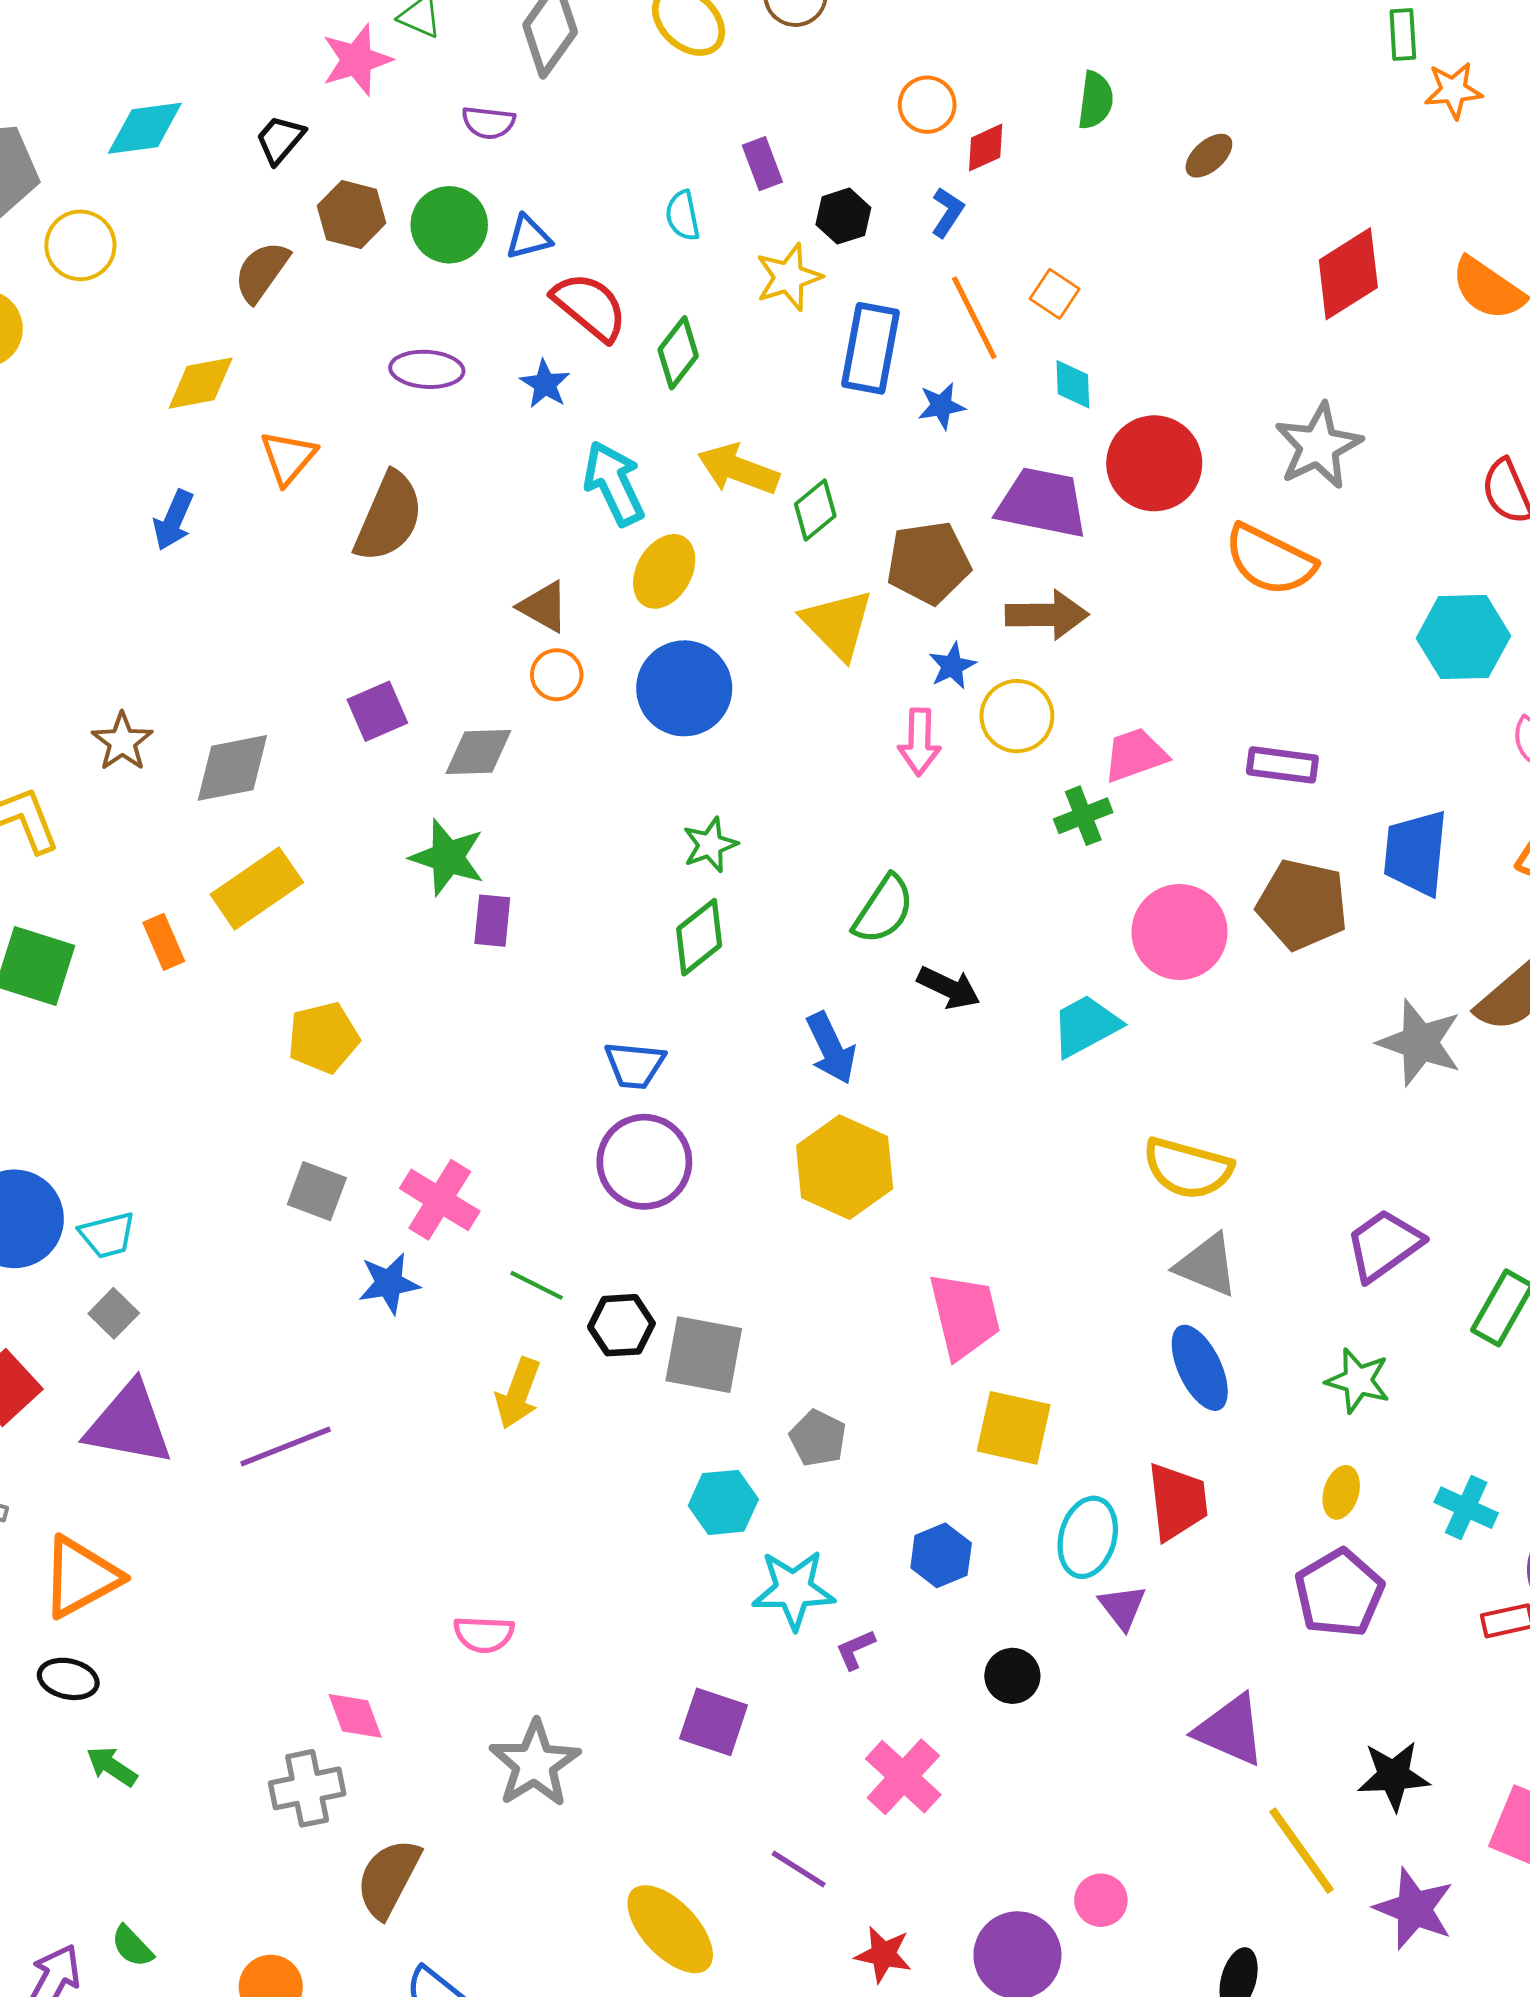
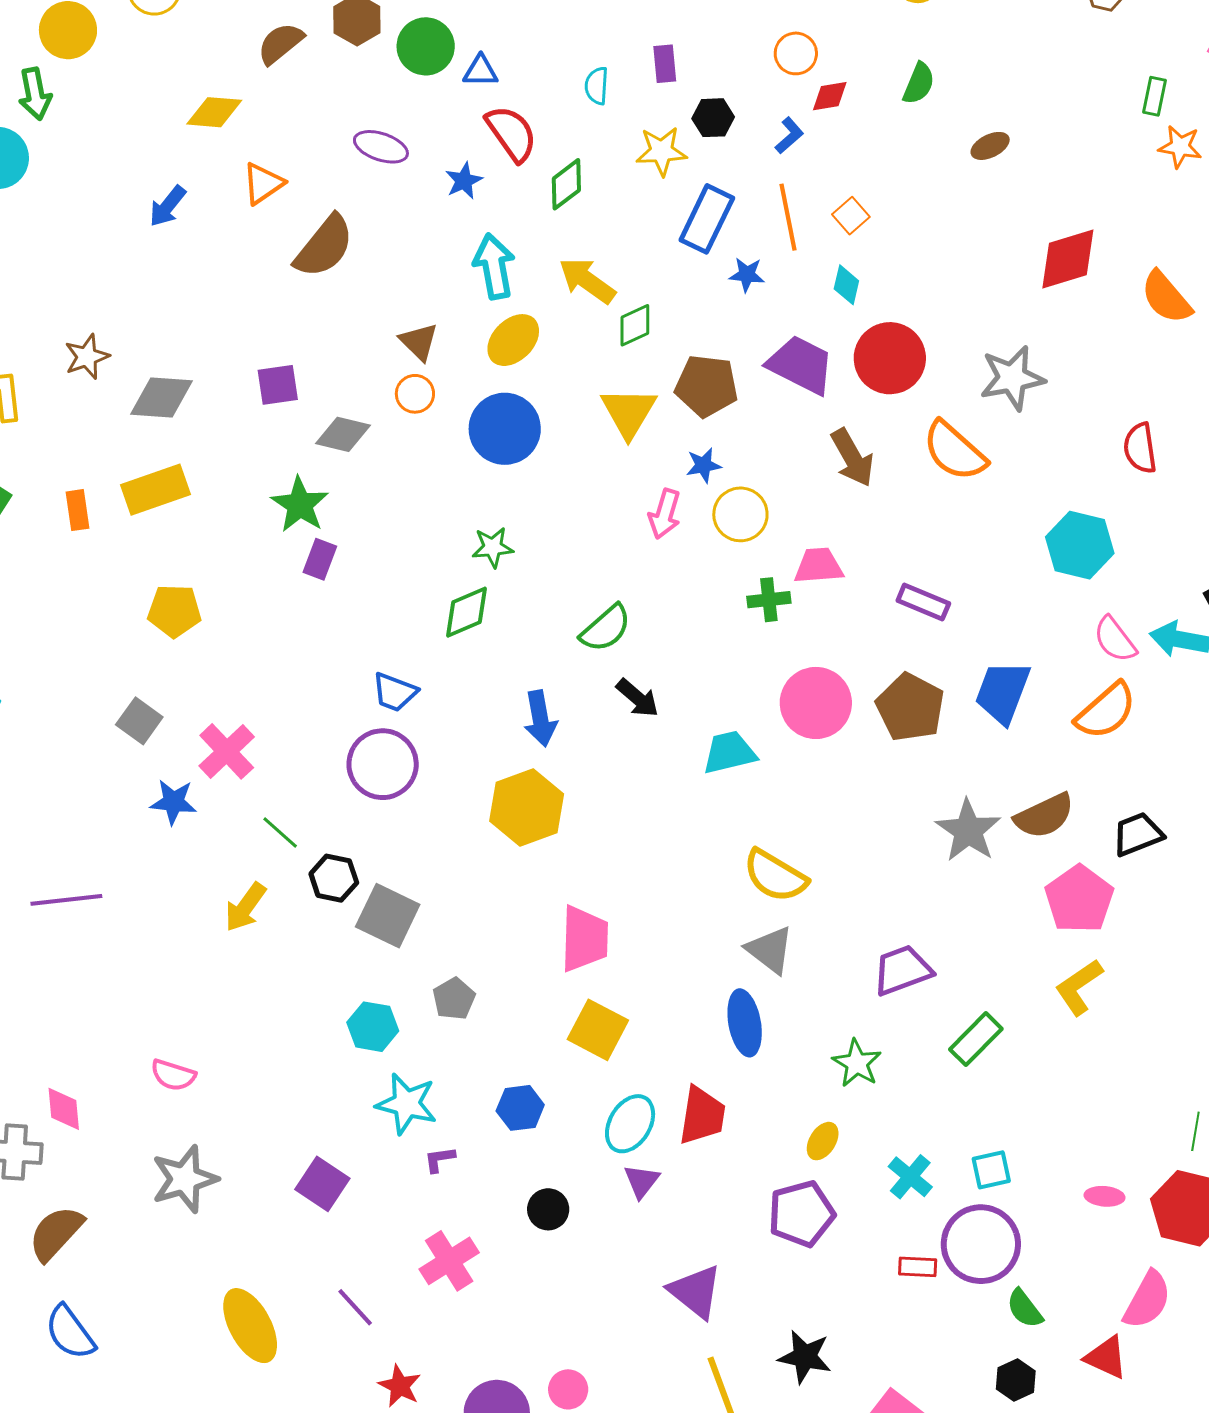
brown arrow: (1047, 615) -> (852, 458), moved, turned 46

